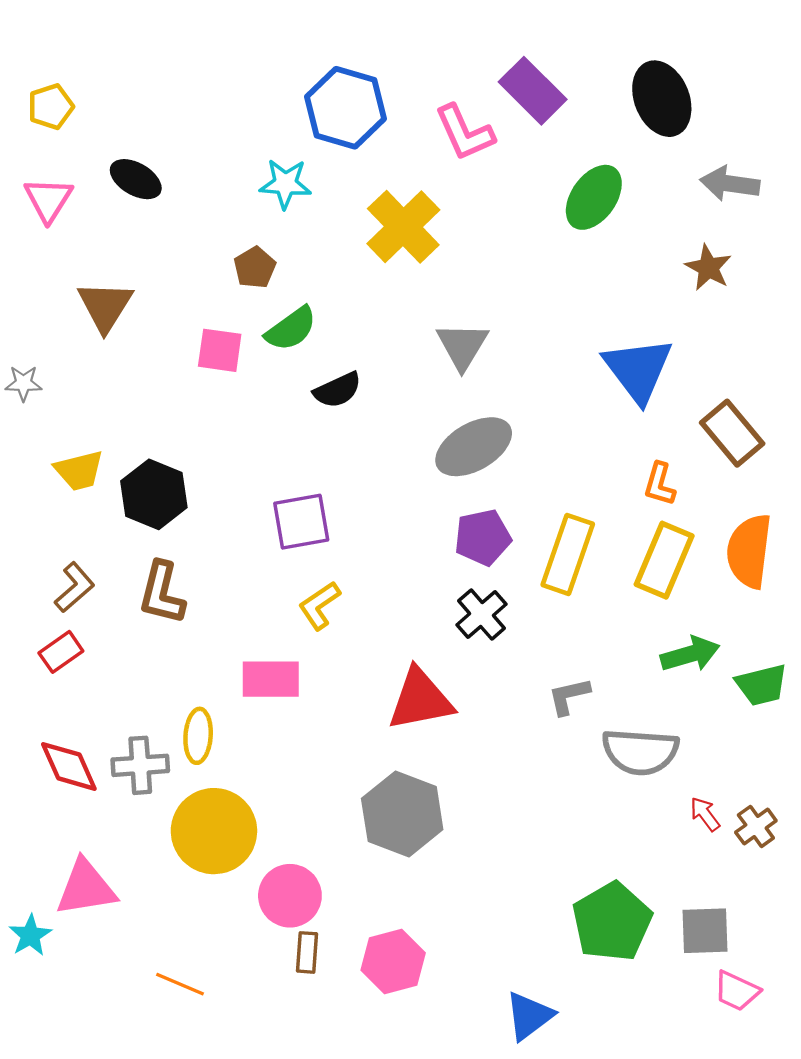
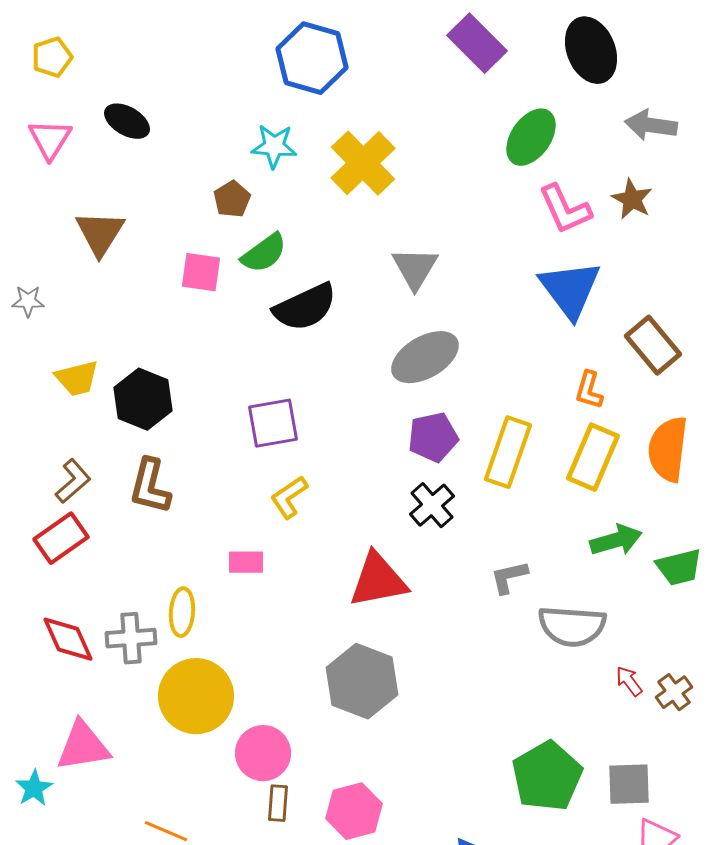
pink L-shape: (465, 133) -> (565, 209), moved
cyan star: (285, 184) -> (274, 146), moved
black semicircle: (338, 390) -> (305, 307), size x1.5
red rectangle: (61, 652) -> (61, 538), size x1.4
pink rectangle: (271, 679) -> (246, 562), size x0.7

